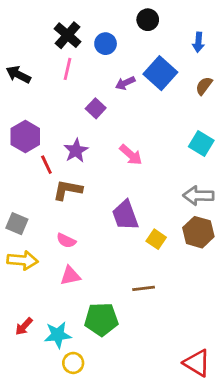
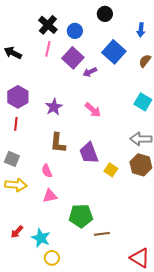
purple arrow: (125, 83) -> (90, 72), moved
purple square: (96, 108) -> (73, 58), moved, size x1.5
red line: (46, 165) -> (16, 124), moved, turned 32
brown L-shape: (68, 190) -> (58, 143), moved, turned -95
pink semicircle: (66, 241) -> (47, 171), turned 40
brown line: (144, 288) -> (102, 234), moved
green pentagon: (101, 319) -> (81, 216), moved
cyan star: (58, 335) -> (41, 238), turned 30

